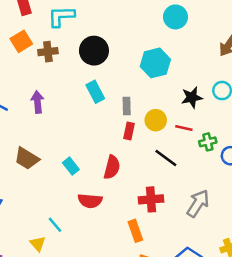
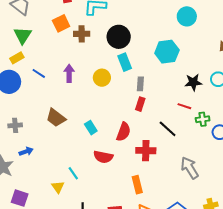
cyan rectangle: (95, 92) -> (125, 62), moved
yellow circle: (156, 120) -> (102, 78), moved
red cross: (151, 199) -> (146, 151), moved
gray arrow: (198, 203) -> (190, 168), turned -70

